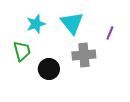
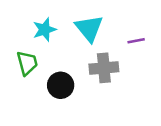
purple line: (110, 33) -> (136, 41), turned 56

